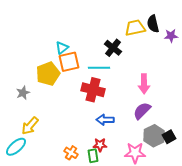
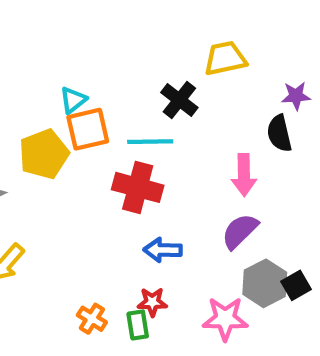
black semicircle: (153, 24) -> (279, 133), moved
purple star: (171, 36) -> (296, 96), moved

